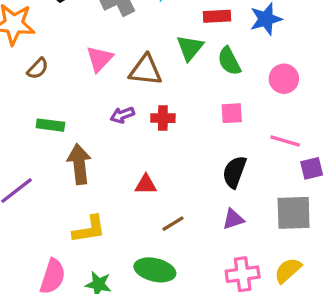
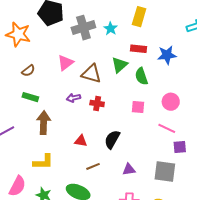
brown semicircle: (38, 68) -> (28, 71), moved
pink circle: (284, 79) -> (171, 102), moved
black semicircle: (234, 172) -> (112, 139), moved

